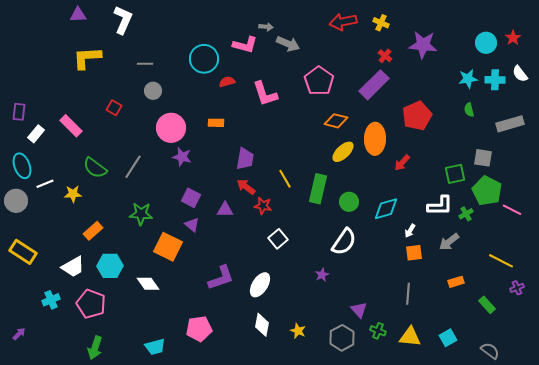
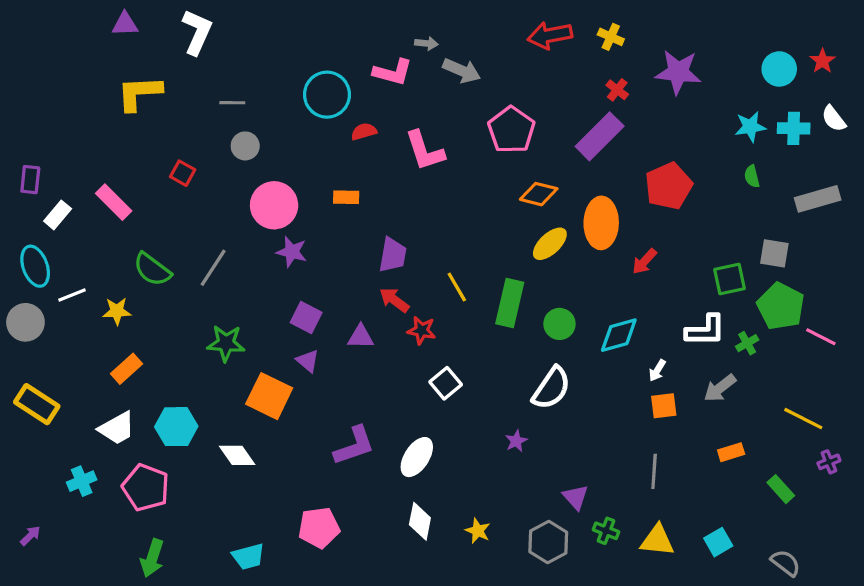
orange rectangle: (93, 231) -> (127, 369), moved

